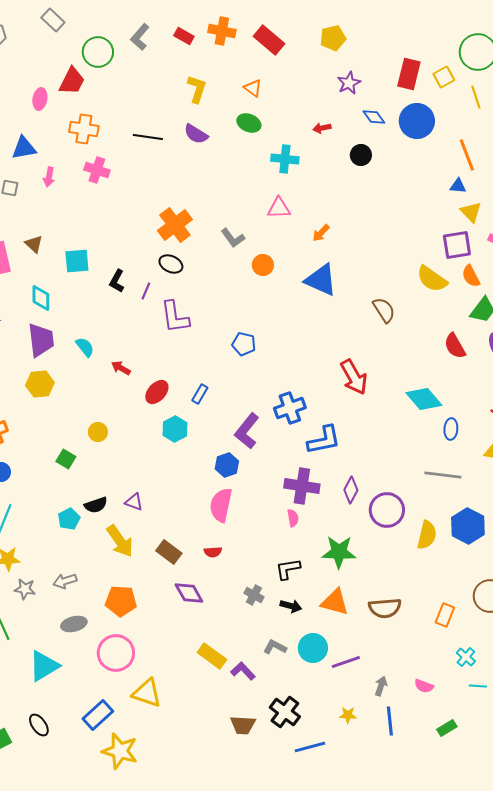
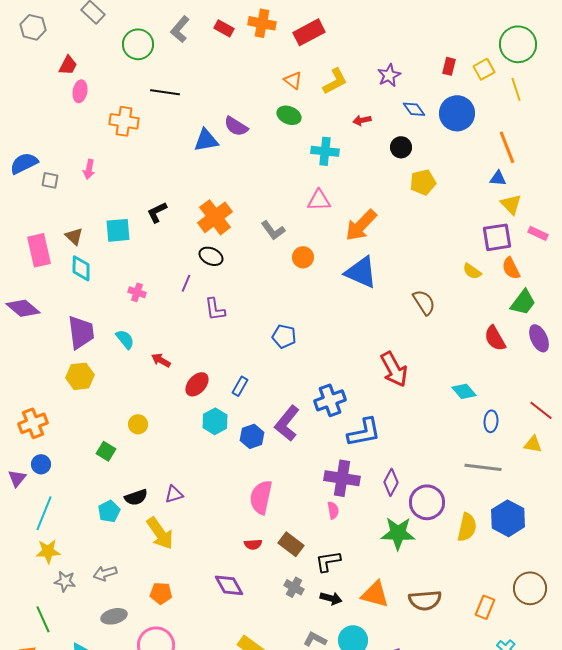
yellow pentagon: (333, 38) -> (423, 182), moved
red rectangle: (269, 40) -> (309, 32), turned -68
red rectangle: (409, 74) -> (449, 66), size x0.6
red trapezoid: (72, 81) -> (68, 65), moved, size x0.7
yellow L-shape: (197, 89) -> (335, 81), moved, turned 44
black line: (148, 137) -> (165, 92), moved
blue triangle: (24, 148) -> (206, 140), moved
pink cross: (97, 170) -> (137, 292), moved, size x0.7
orange arrow: (321, 233) -> (361, 225), size x1.8
cyan square: (77, 261) -> (118, 230), moved
yellow semicircle: (432, 279) -> (472, 271), size x0.6
black L-shape: (117, 281) -> (157, 212), moved, turned 35
cyan diamond: (41, 298) -> (81, 268), moved
purple L-shape: (175, 317) -> (215, 309), size x0.7
cyan diamond: (424, 399) -> (464, 391), size x0.7
blue hexagon: (227, 465) -> (252, 436), moved
purple triangle: (134, 502) -> (174, 494), turned -36
brown rectangle: (169, 552) -> (291, 544), moved
green star: (339, 552) -> (398, 533), moved
orange pentagon: (121, 601) -> (161, 593), size x0.7

